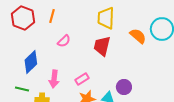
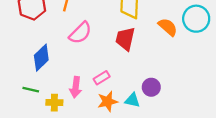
pink semicircle: (64, 41) -> (80, 33), size x1.5
pink arrow: (54, 79) -> (76, 87), moved

